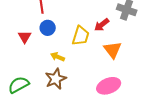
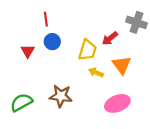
yellow arrow: (58, 57) -> (96, 73), moved
brown star: (56, 79) -> (61, 96), turned 30

